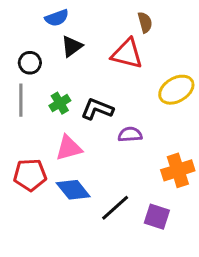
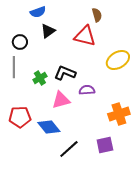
green cross: (60, 103) -> (40, 78), moved
pink triangle: (69, 148) -> (61, 100), moved
black line: (115, 208) -> (69, 149), moved
purple square: (157, 217) -> (105, 145), turned -30

